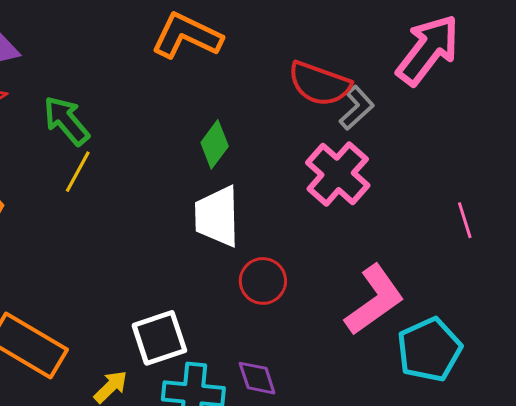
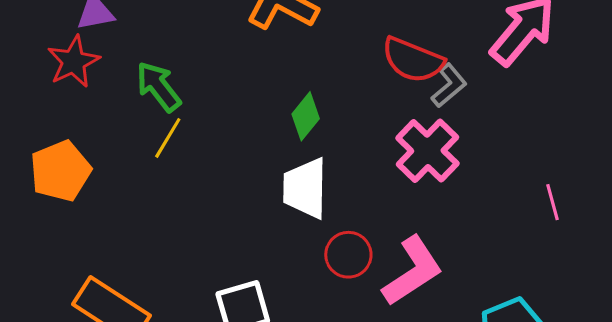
pink L-shape: (374, 300) -> (413, 271), moved

